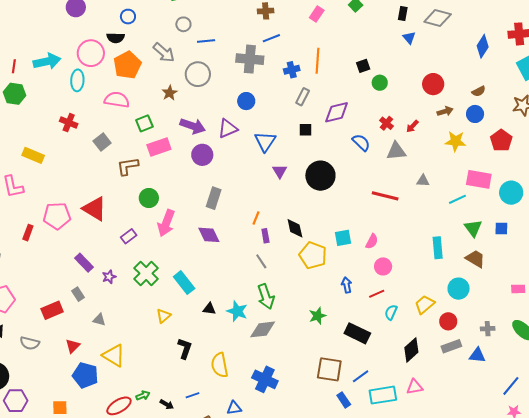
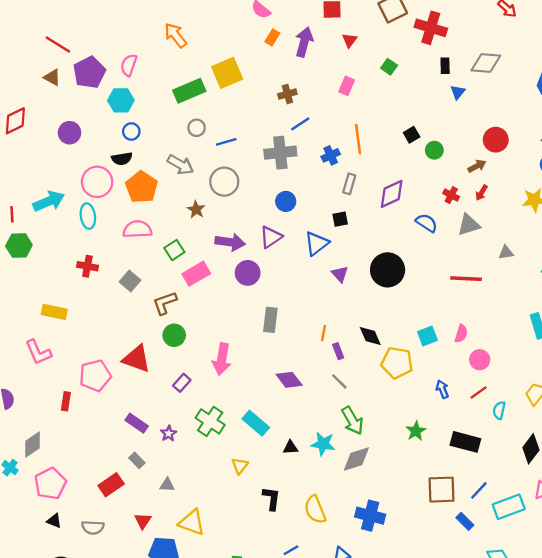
blue triangle: (409, 38) -> (458, 92), turned 32
brown arrow: (445, 111) -> (477, 166), moved
black square: (305, 130) -> (340, 219), moved
blue triangle: (265, 141) -> (317, 243), turned 30
green circle: (149, 198) -> (174, 335), moved
purple diamond: (209, 235) -> (289, 380), moved

